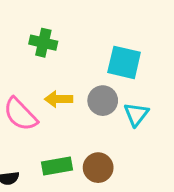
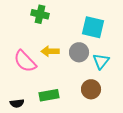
brown circle: (98, 168) -> (91, 89), moved

